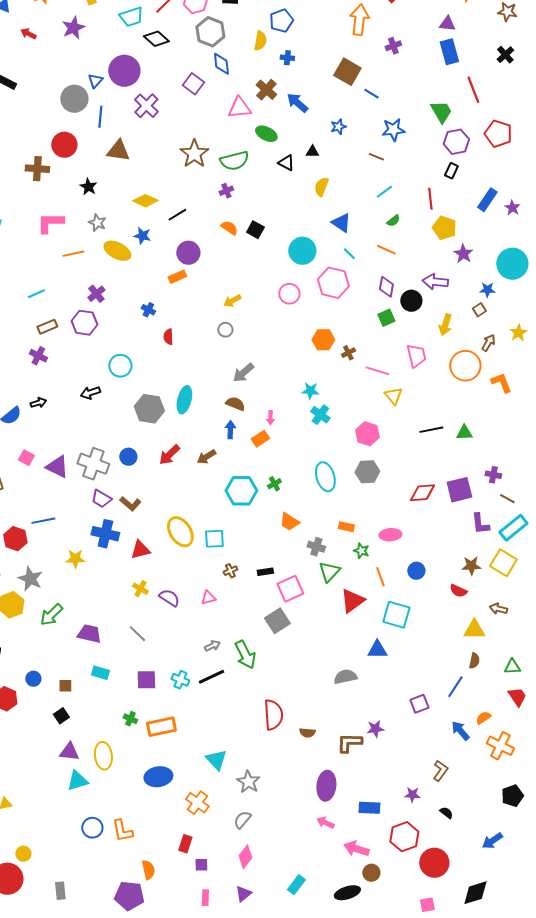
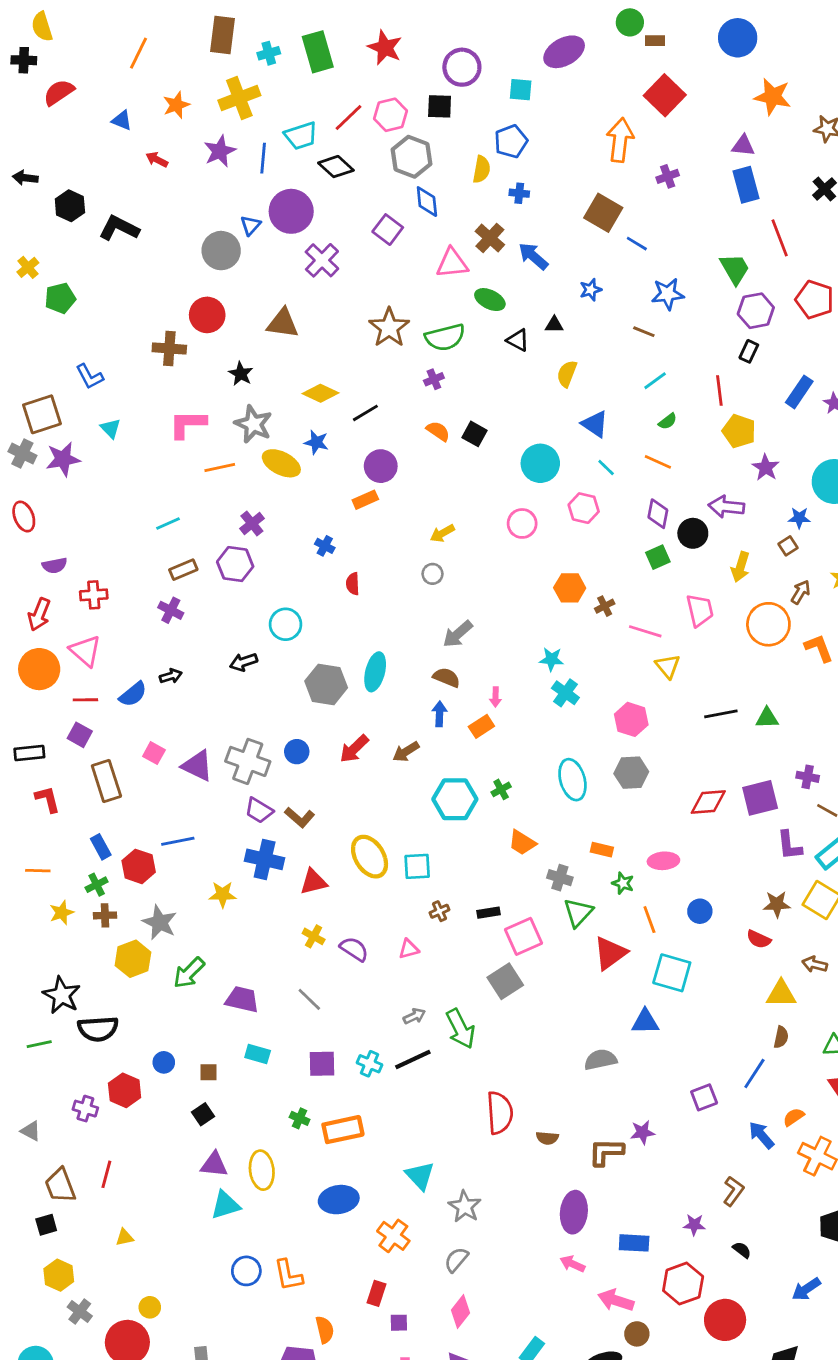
blue line: (100, 117) -> (263, 158), moved
gray star: (97, 223) -> (253, 424), size x1.5
pink hexagon: (333, 283) -> (584, 508), size x0.7

